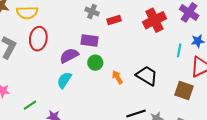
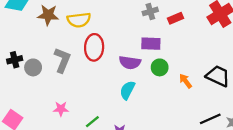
gray cross: (92, 12) -> (150, 11), turned -32
purple semicircle: (69, 56) -> (130, 63), turned -138

